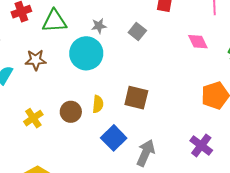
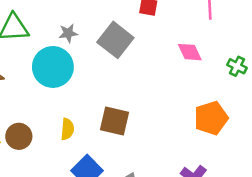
gray square: (137, 32) -> (115, 40), size x1.6
brown circle: (71, 112) -> (19, 136), moved

